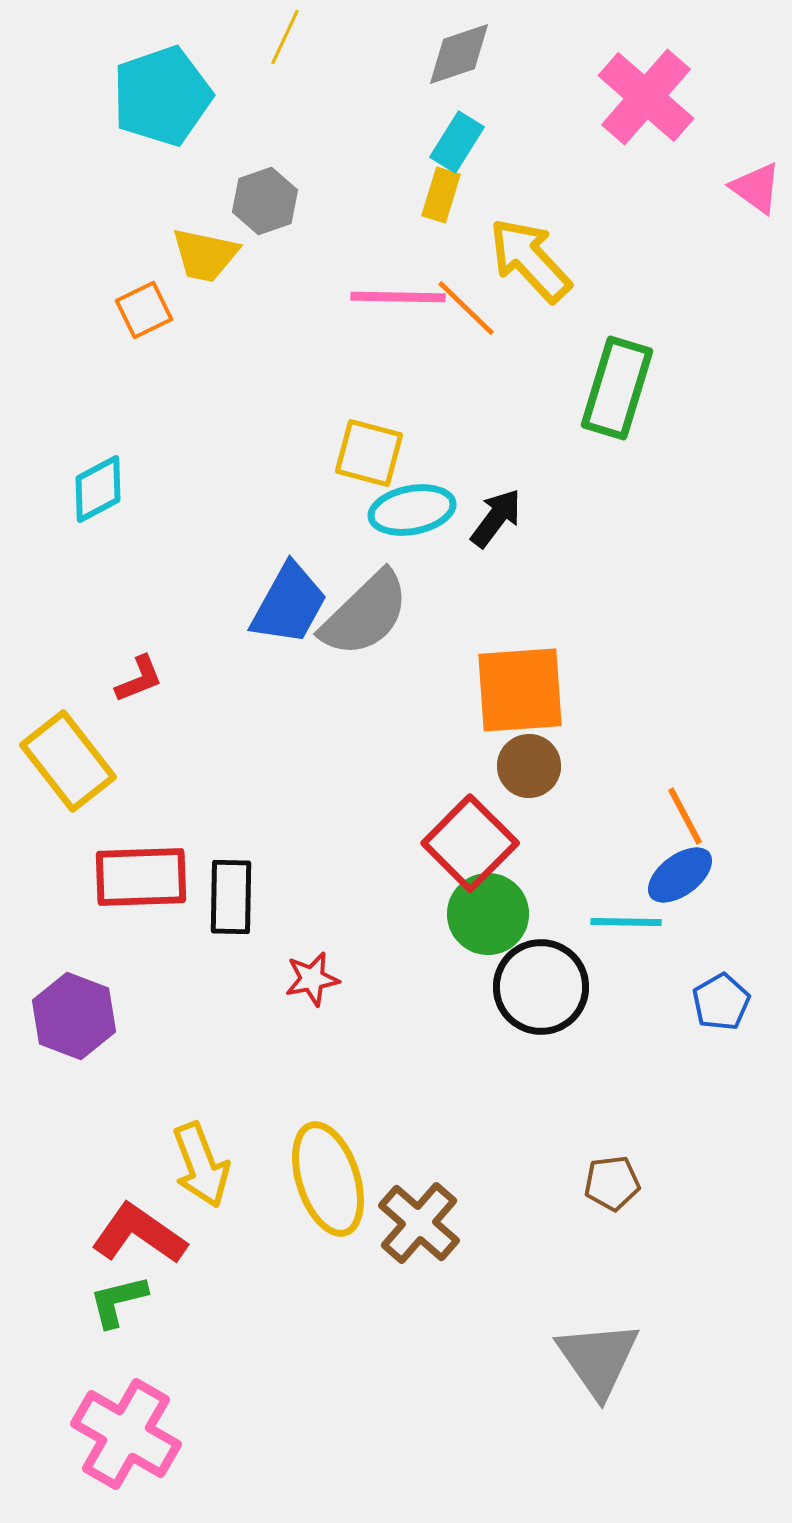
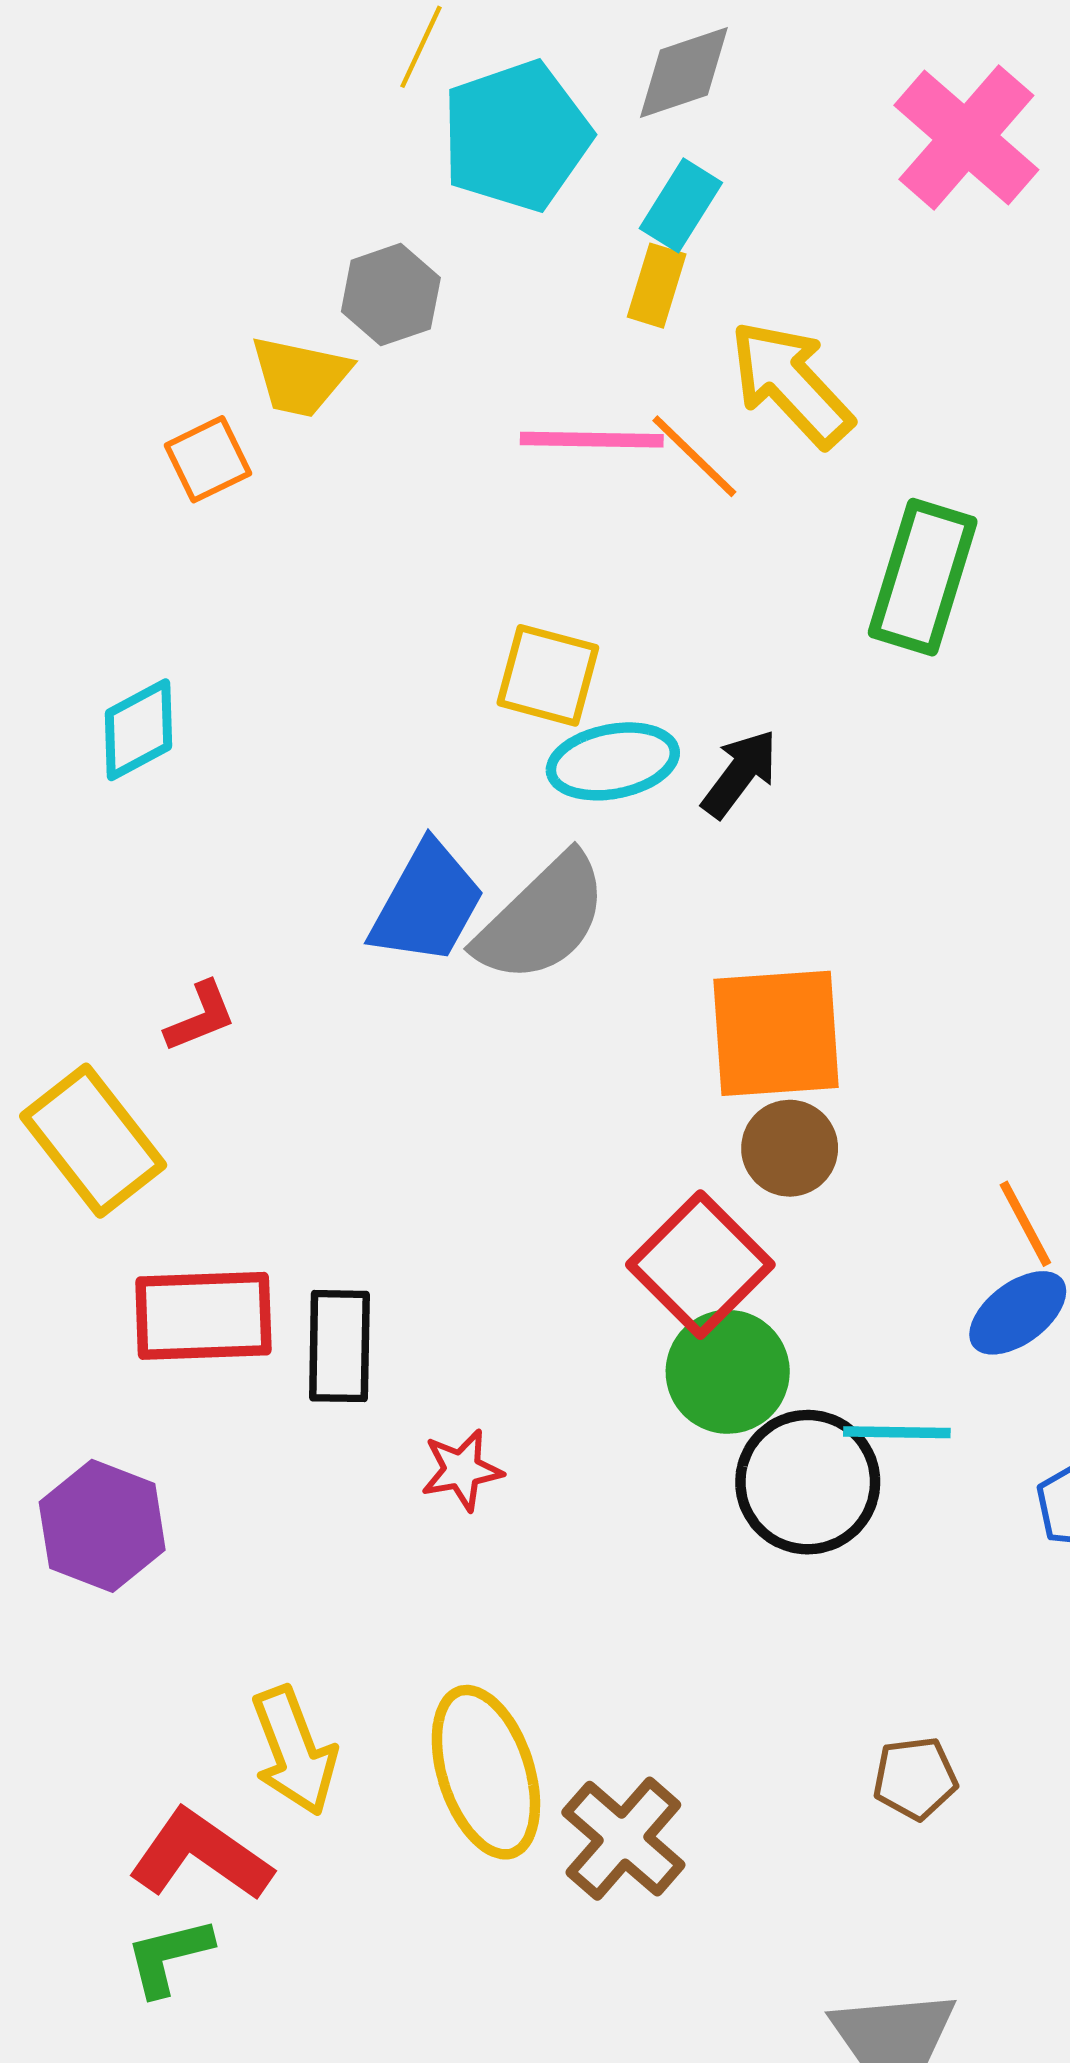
cyan pentagon: (162, 96) -> (516, 136), moved
cyan line: (626, 922) -> (897, 1432), moved

